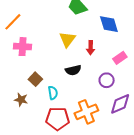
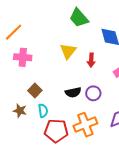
black semicircle: (73, 70) -> (73, 92), moved
purple circle: (107, 80) -> (93, 93), moved
cyan semicircle: (53, 93) -> (43, 111), moved

